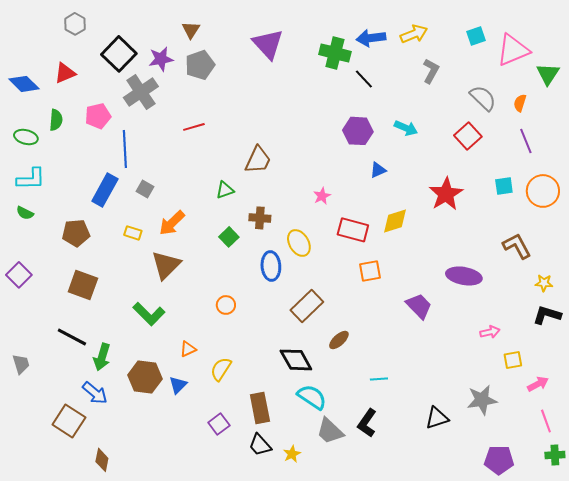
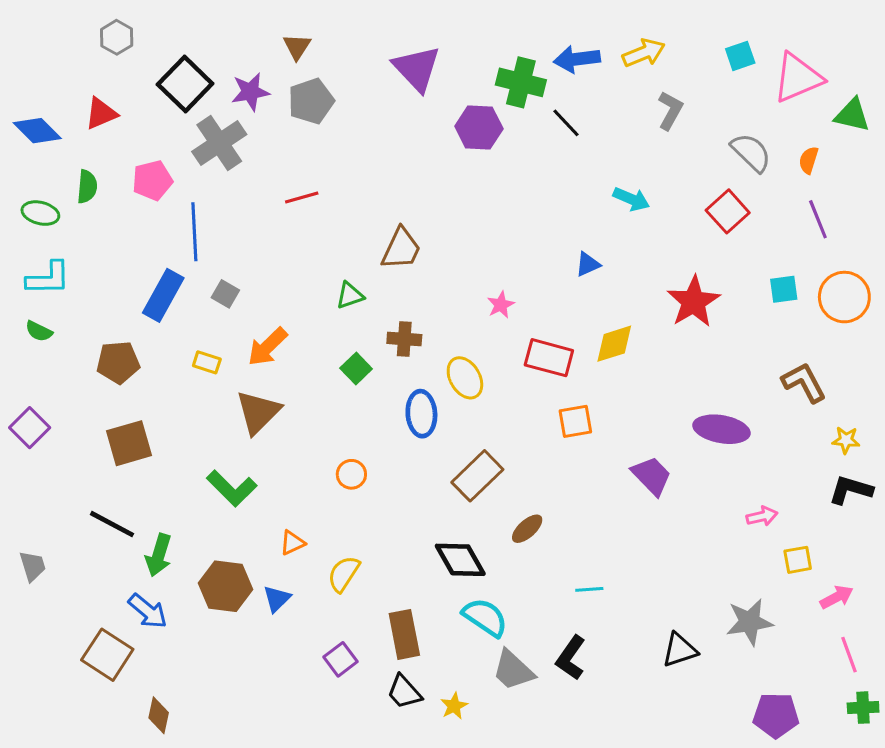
green triangle: (548, 74) -> (852, 115), turned -50
purple hexagon: (358, 131) -> (479, 128), moved
brown square: (83, 285) -> (129, 443), turned -36

